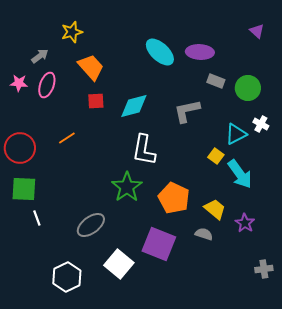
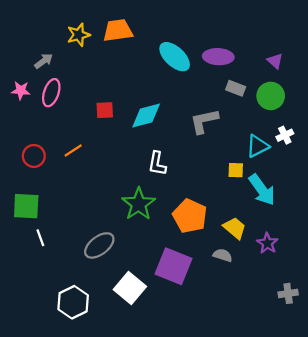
purple triangle: (257, 31) -> (275, 61), moved
orange trapezoid: (91, 67) -> (118, 30), moved, turned -56
white cross: (261, 124) -> (285, 135), turned 35
red circle: (20, 148) -> (34, 156), moved, size x0.7
white L-shape: (144, 150) -> (157, 164), size x0.7
yellow square: (216, 156) -> (236, 170), turned -35

